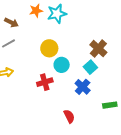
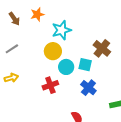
cyan star: (57, 14) -> (62, 30), moved
brown arrow: (11, 23) -> (14, 19), moved, turned 32
cyan square: (90, 67) -> (85, 65), moved, turned -32

